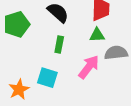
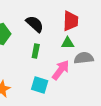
cyan square: (47, 78) -> (40, 85), moved

